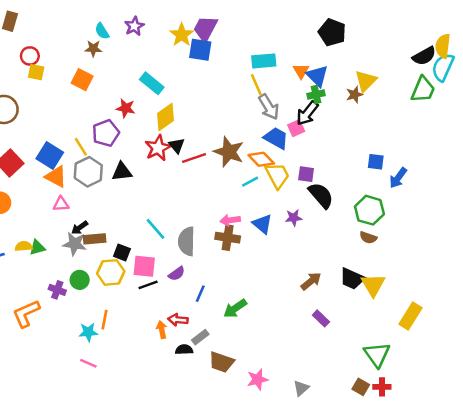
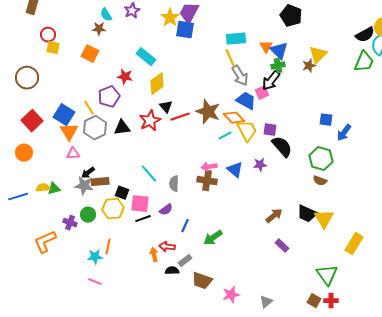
red star: (158, 148) -> (150, 121), moved
orange triangle: (56, 177) -> (69, 132), turned 30
gray semicircle: (187, 241) -> (174, 184), size x0.7

